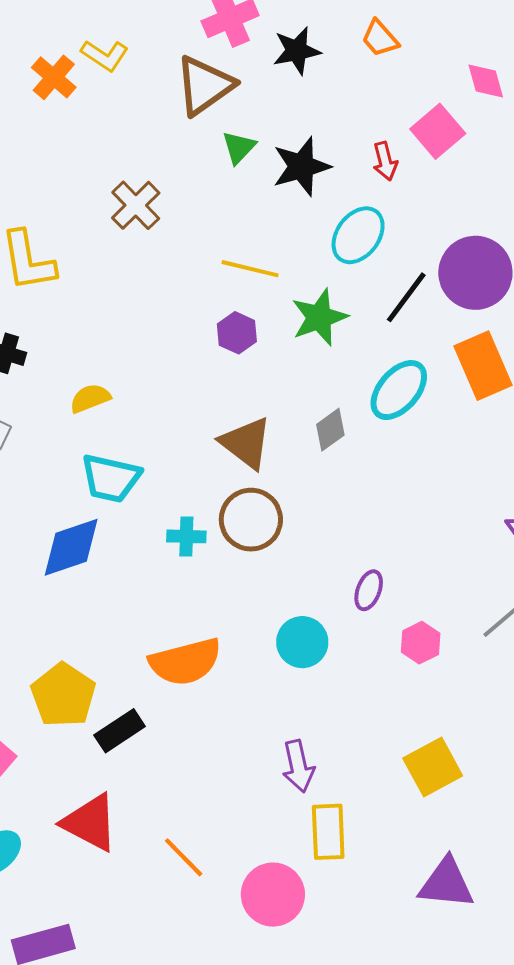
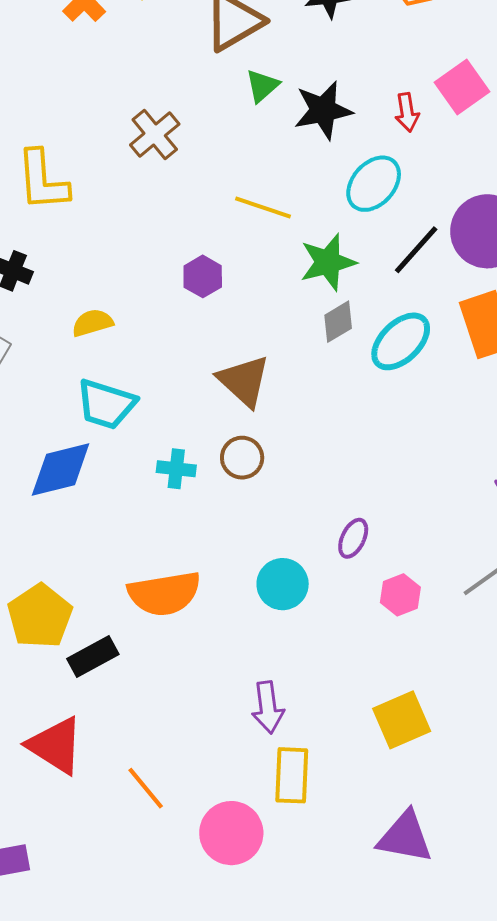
purple hexagon: (237, 333) -> (203, 276), moved
gray diamond: (330, 430) -> (338, 322), moved
brown circle: (251, 520) -> (242, 458), size x0.7

